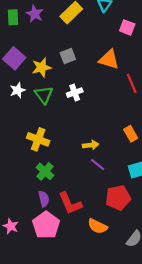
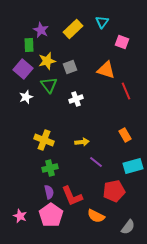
green rectangle: (13, 17) -> (29, 45), moved
yellow star: (42, 67) -> (47, 61), moved
green triangle: (44, 95) -> (49, 85), moved
yellow arrow: (91, 145) -> (82, 142), moved
green cross: (45, 171) -> (50, 168), turned 35

